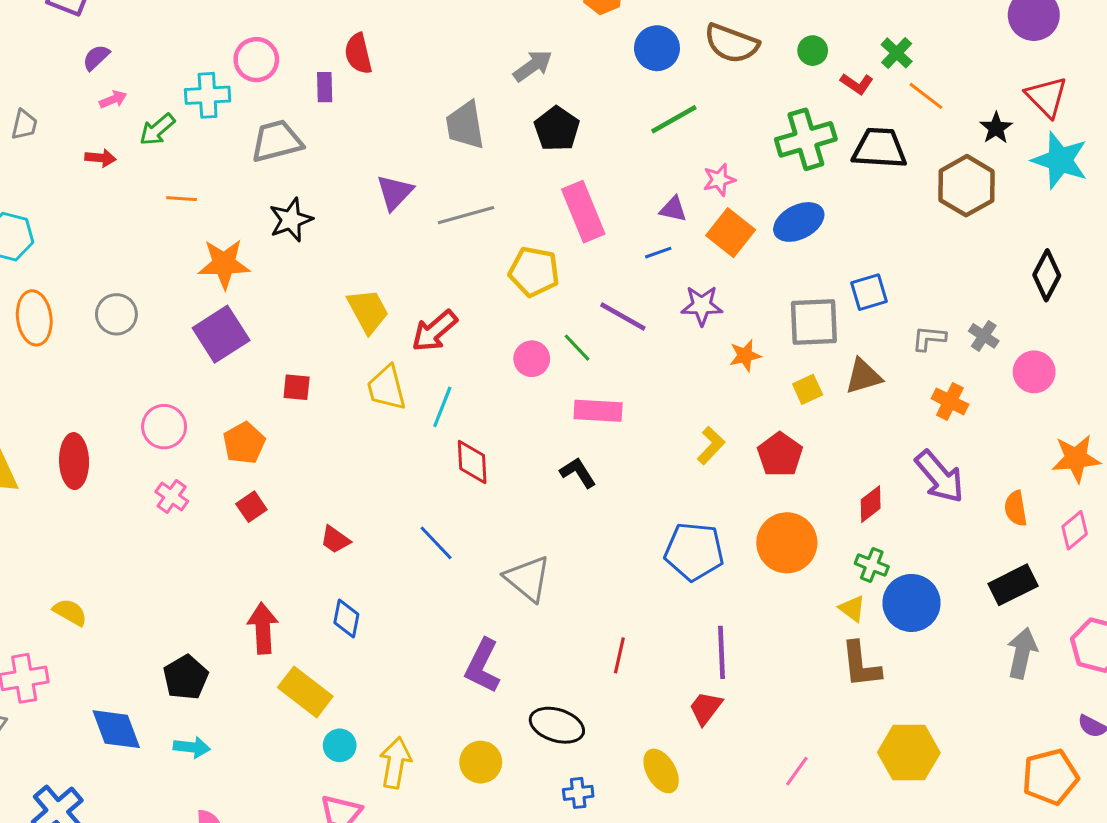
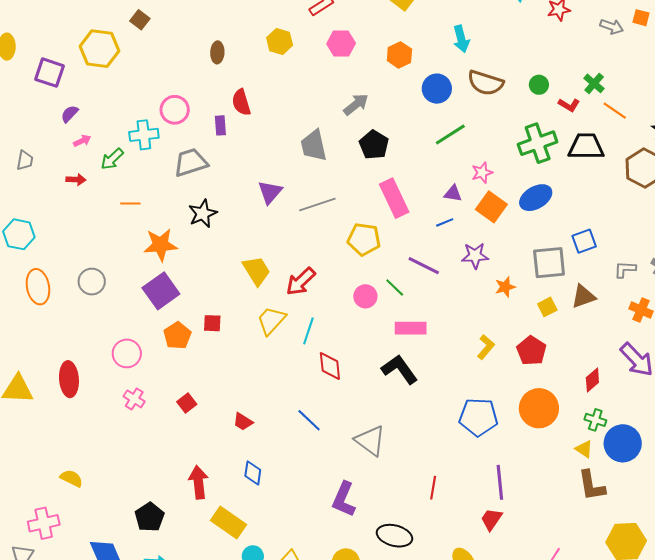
yellow trapezoid: (387, 388) -> (271, 320), turned 60
orange pentagon: (244, 443) -> (177, 336), moved
black L-shape: (578, 473) -> (400, 369), size x1.5

